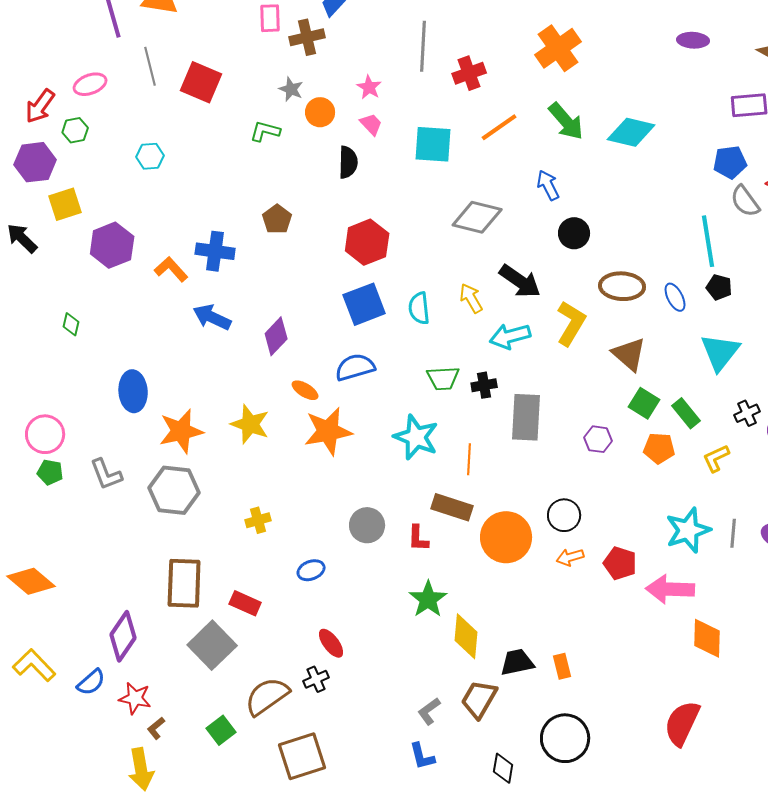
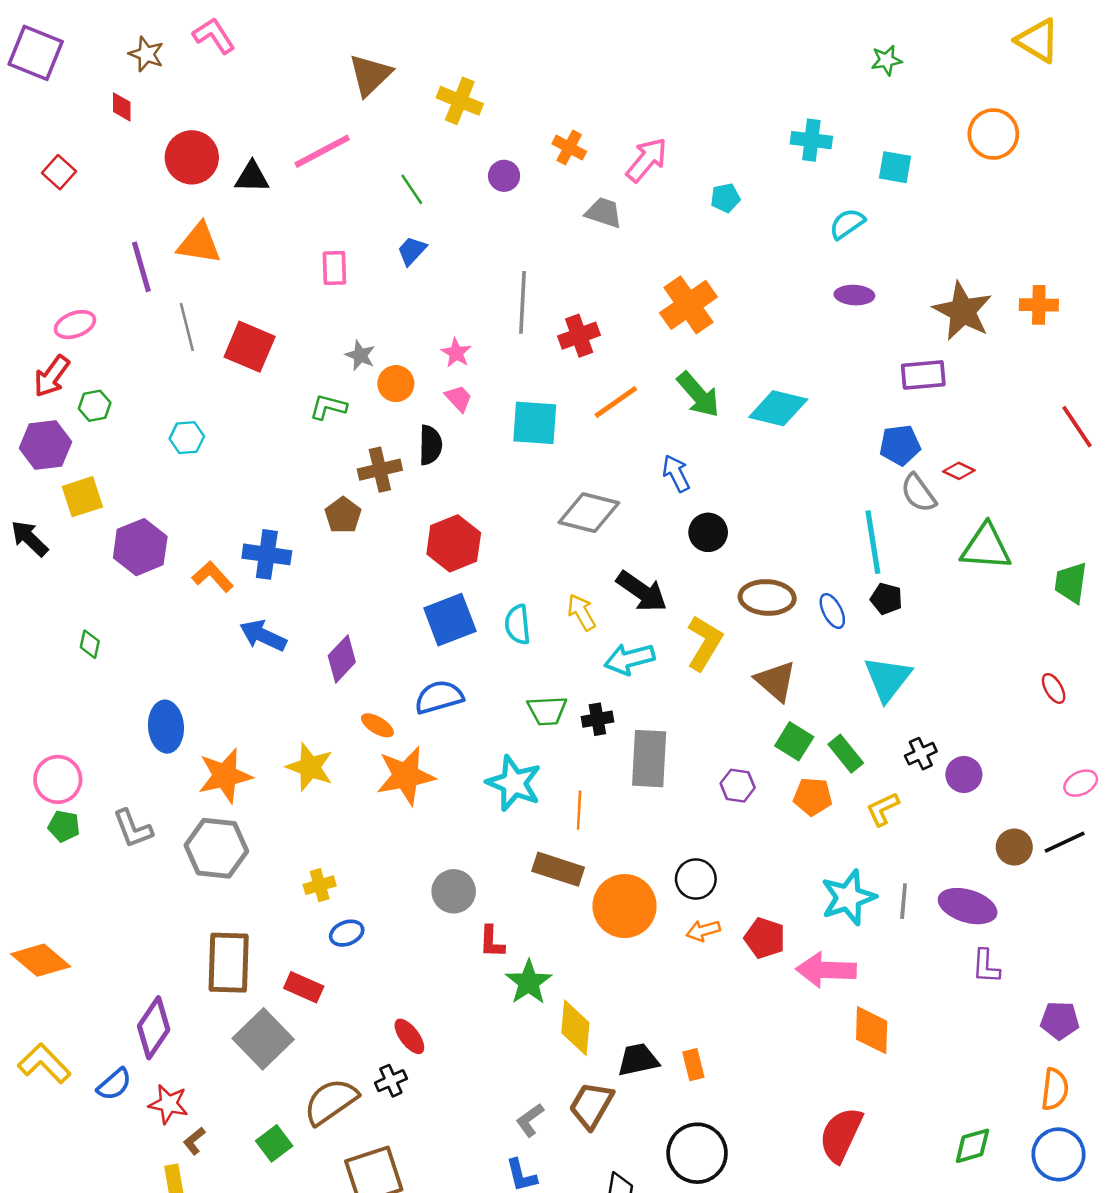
brown cross: (307, 37) -> (380, 470), moved
pink ellipse: (90, 84) -> (75, 325), moved
red L-shape: (418, 538) -> (492, 942), moved
blue ellipse: (311, 570) -> (347, 933), moved

